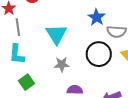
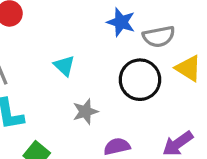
cyan triangle: (56, 34) -> (64, 66), size x0.6

